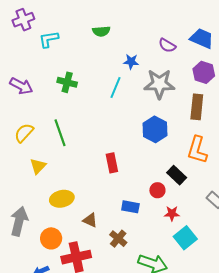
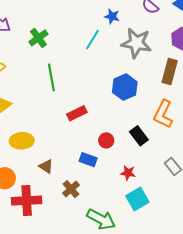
green cross: (67, 82) -> (38, 38), moved, turned 30
green line: (60, 133) -> (51, 77), moved
red rectangle: (112, 163) -> (77, 113), turned 66
red circle: (157, 190) -> (106, 140), moved

